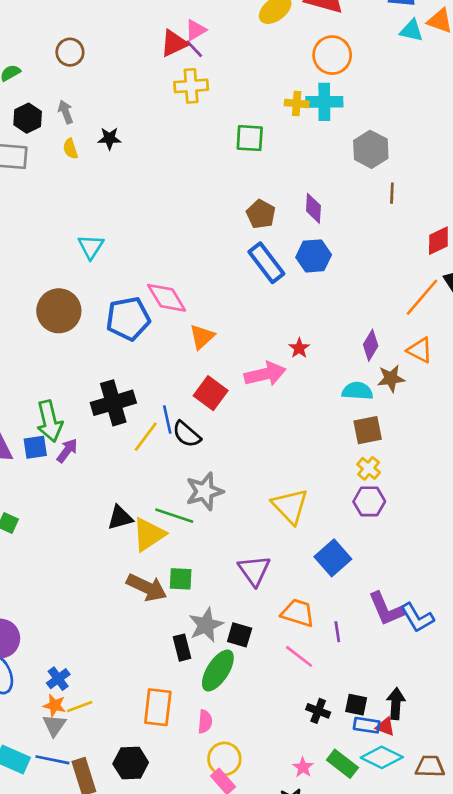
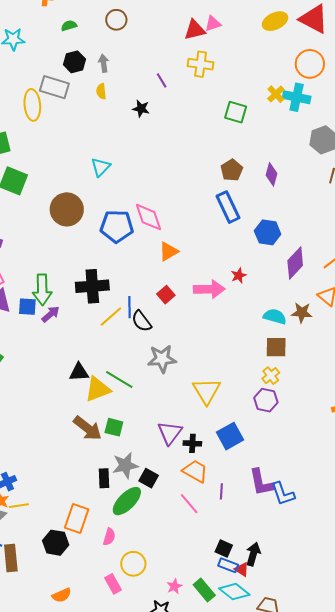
purple line: (194, 49) -> (162, 80), moved
yellow cross: (297, 103) -> (276, 94), turned 30
black star: (109, 138) -> (141, 109), moved
blue hexagon: (314, 256) -> (268, 232), moved
purple diamond: (371, 345) -> (295, 263), moved, size x1.4
red square: (211, 393) -> (166, 295), size x0.7
gray star: (205, 491) -> (162, 359), moved
black cross: (318, 711) -> (192, 443), moved, turned -30
yellow circle: (224, 759) -> (133, 564), moved
black hexagon: (131, 763) -> (56, 543), moved

